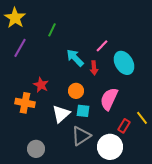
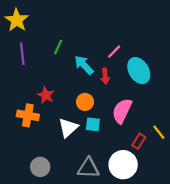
green line: (52, 30) -> (58, 47), moved
purple line: (20, 48) -> (22, 54), turned -36
gray triangle: (81, 136) -> (88, 168), moved, turned 35

